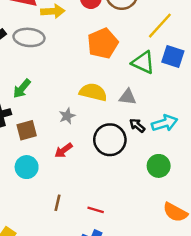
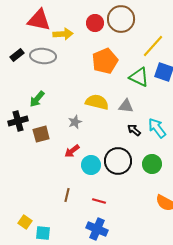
cyan arrow: (165, 123) -> (157, 128), turned -110
black circle: (110, 140) -> (118, 161), moved
cyan circle: (27, 167) -> (91, 165), moved

